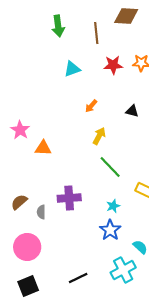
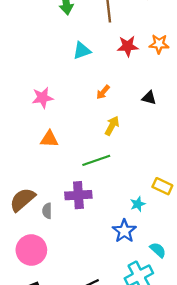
pink star: (20, 130) -> (43, 98), moved, turned 30
green line: (110, 167) -> (96, 160), moved, turned -65
brown semicircle: (19, 202) -> (22, 200), size x1.4
cyan star: (113, 206) -> (138, 204), moved

